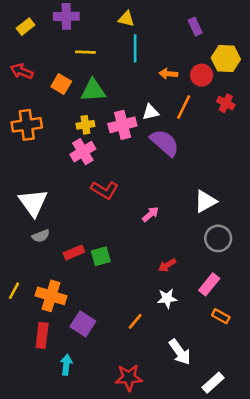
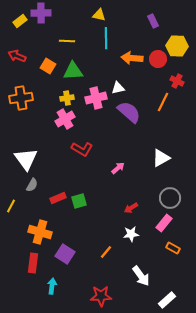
purple cross: (66, 16) -> (41, 13), moved
orange arrow: (168, 74) -> (132, 58), size x1.5
orange line: (184, 107) -> (163, 102), moved
gray semicircle: (41, 236) -> (32, 185), turned -40
gray circle: (218, 238) -> (170, 198), moved
yellow line: (14, 291) -> (11, 206), moved

